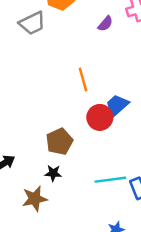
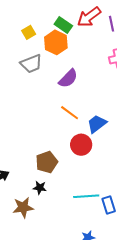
purple semicircle: (105, 24) -> (68, 78), moved, size x1.5
orange line: (83, 80) -> (70, 113), turned -42
blue trapezoid: (117, 105) -> (97, 124), moved

